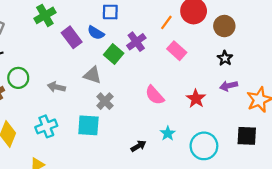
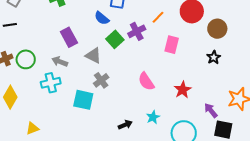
orange line: (166, 22) -> (158, 17), moved
purple rectangle: (72, 37) -> (69, 37), moved
pink rectangle: (177, 51) -> (172, 45), turned 54
green circle: (18, 78) -> (26, 59), moved
purple arrow: (229, 86) -> (211, 110), moved, turned 56
cyan cross: (46, 126) -> (51, 83), moved

